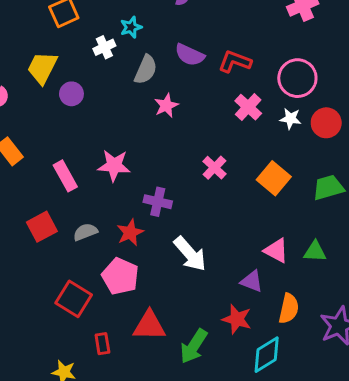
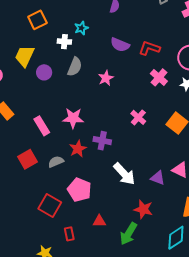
white cross: (104, 47) -> (64, 42), turned 32
gray semicircle: (146, 70) -> (75, 67), moved
red star: (130, 233) -> (78, 149), moved
purple triangle: (252, 281) -> (158, 178), moved
red star: (237, 319) -> (143, 209), moved
red triangle: (149, 326) -> (99, 221), size x0.6

